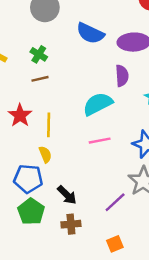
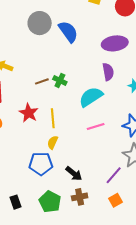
blue semicircle: (90, 33) -> (68, 32), moved, turned -145
green cross: (39, 54) -> (60, 81), moved
yellow semicircle: (45, 154) -> (53, 142), turned -128
green pentagon: (31, 212) -> (50, 202), moved
orange square: (115, 244) -> (116, 200), moved

